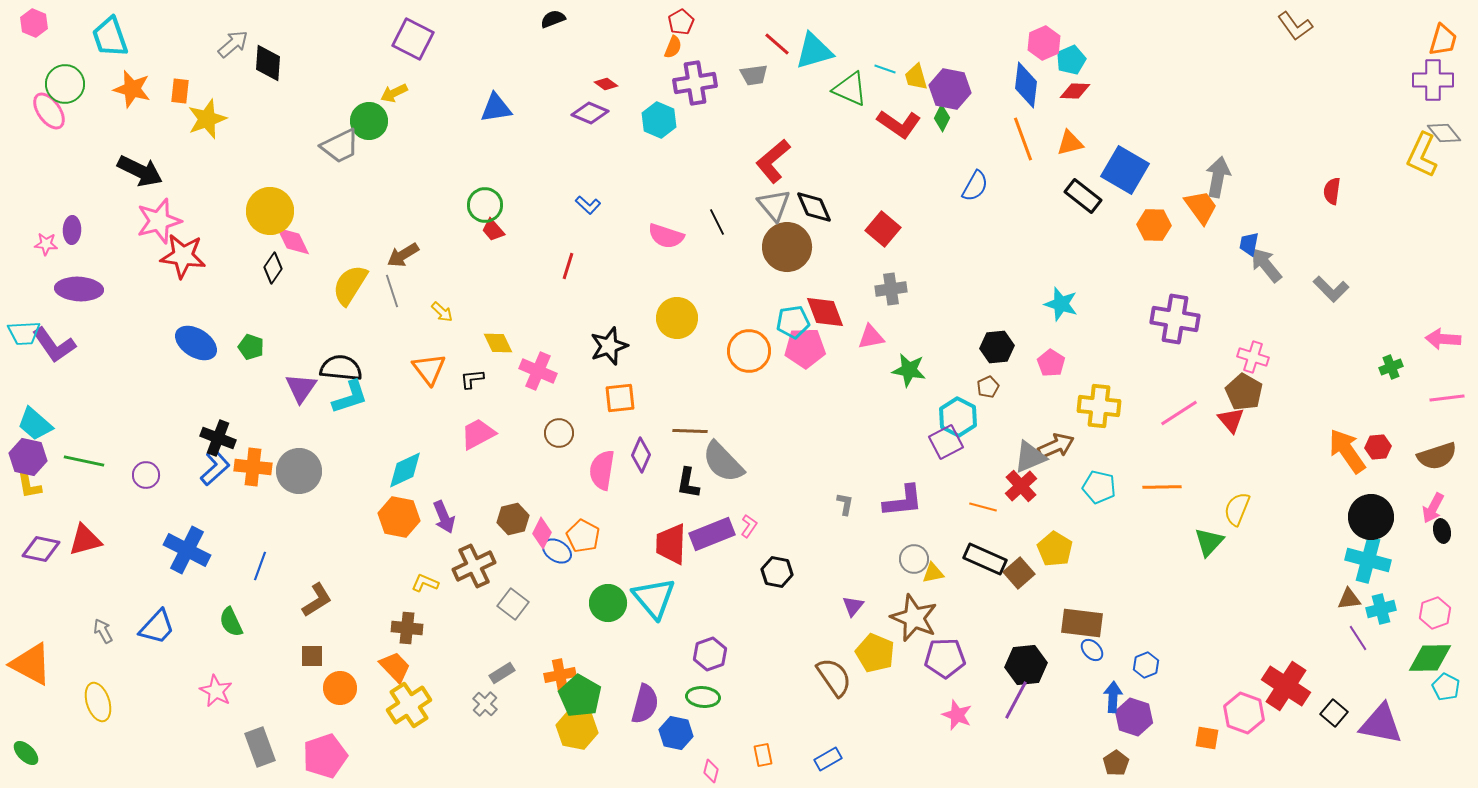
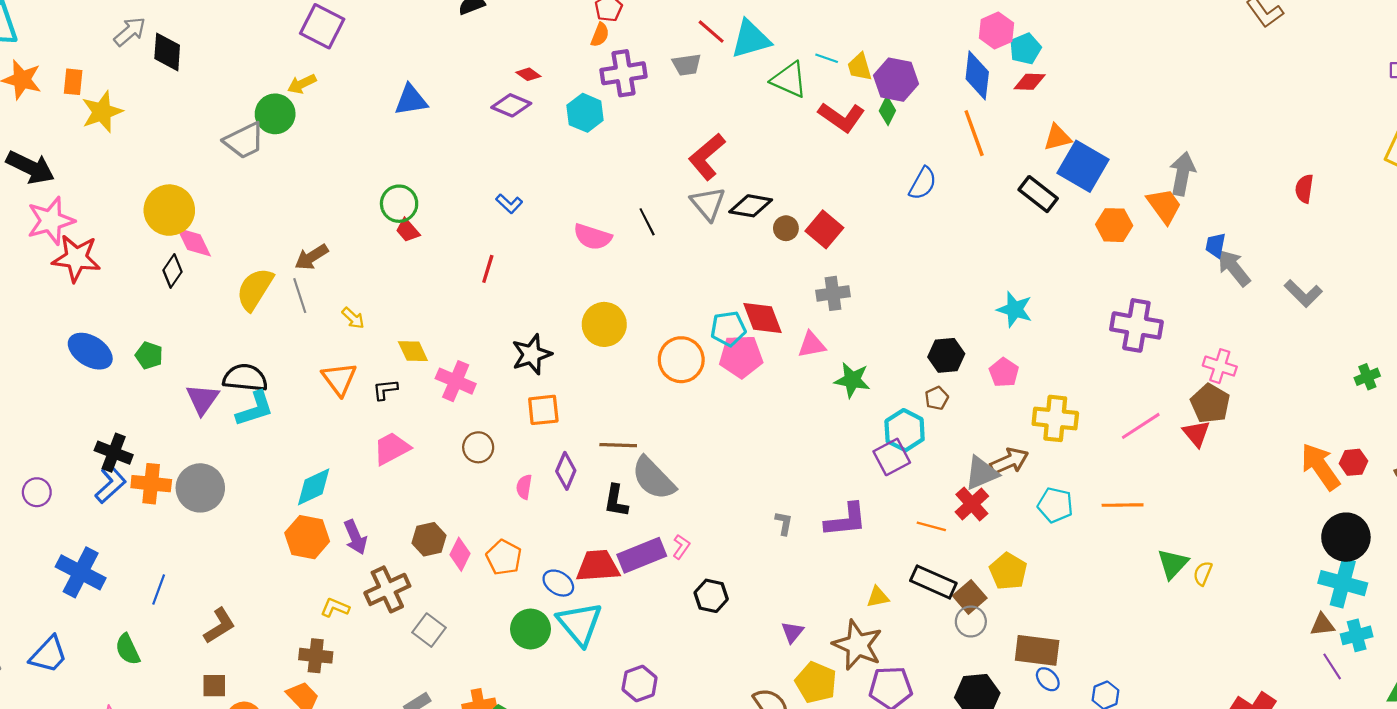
orange triangle: (1070, 143) -> (1057, 137), moved
black diamond: (814, 207) -> (751, 206), turned -57
brown circle: (787, 247) -> (786, 228), moved, size x0.5
pink semicircle: (602, 470) -> (524, 487), size x0.6
yellow semicircle: (1237, 509) -> (1203, 573), moved, size x0.7
red trapezoid: (671, 544) -> (598, 566), turned 84
blue ellipse: (557, 551) -> (558, 583), moved
gray circle: (914, 559) -> (971, 622), moved

